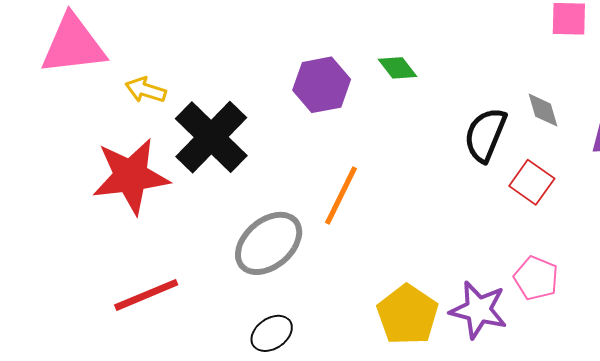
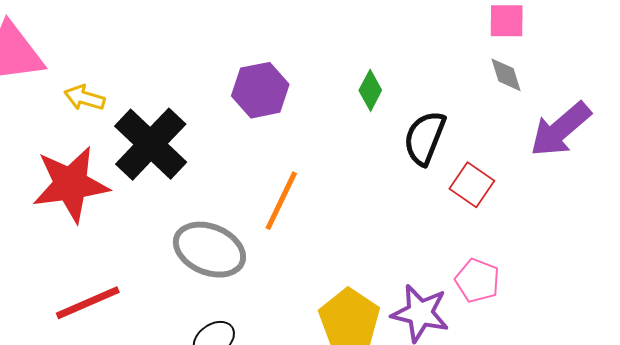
green diamond: (397, 68) -> (370, 90), moved, turned 66
gray diamond: (543, 110) -> (506, 75), moved
gray ellipse: (269, 243) -> (209, 250), turned 64

